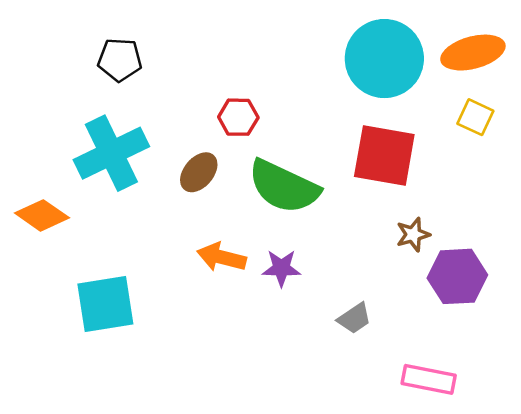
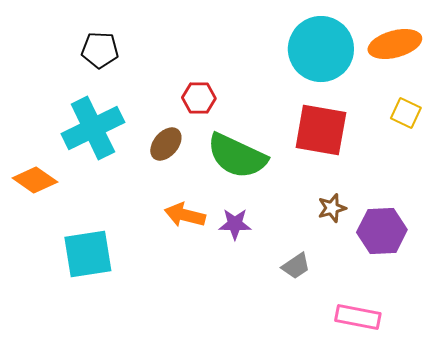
yellow square: (475, 117) -> (406, 113), moved
brown star: (413, 235) -> (332, 208), moved

